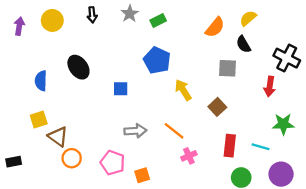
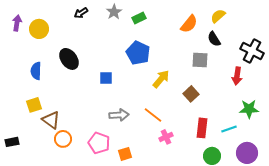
black arrow: (92, 15) -> (81, 13), turned 64
yellow circle: (52, 20) -> (39, 29), moved
yellow arrow: (183, 90) -> (161, 79), turned 72
cyan line: (261, 147) -> (229, 129), turned -35

